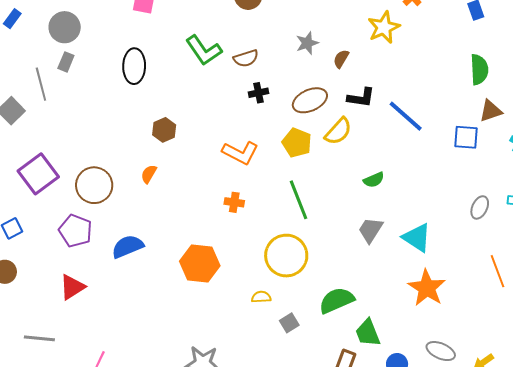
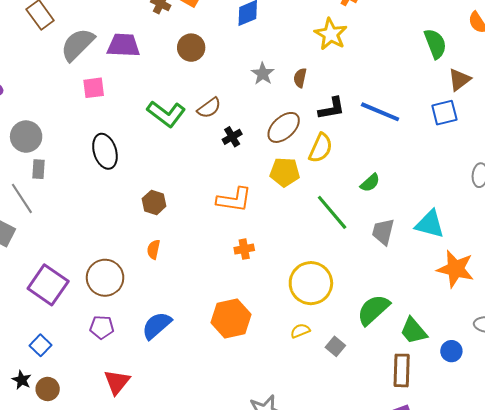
green line: (299, 200) -> (332, 212), moved
purple pentagon: (75, 231) -> (102, 327), size x0.7

